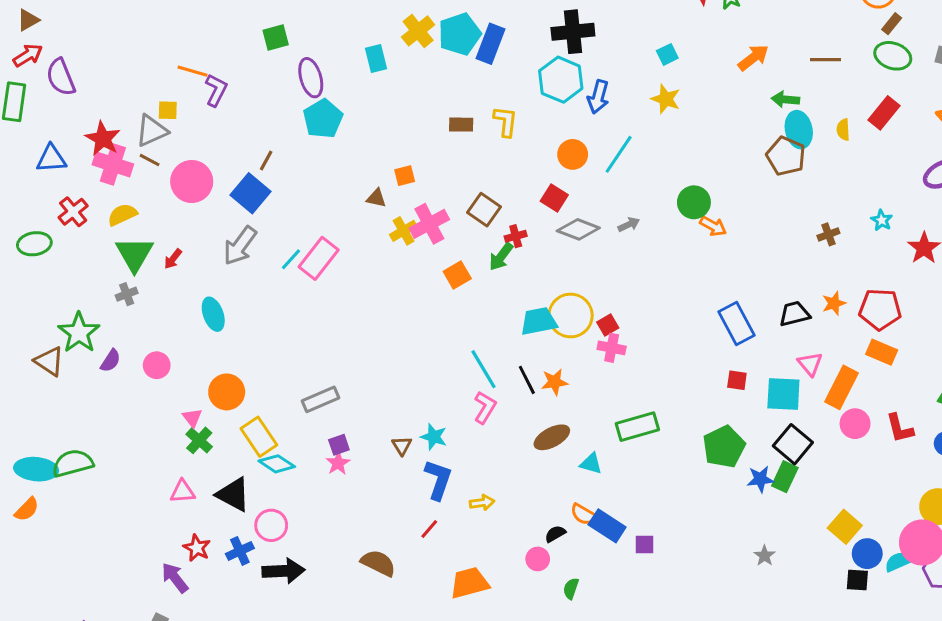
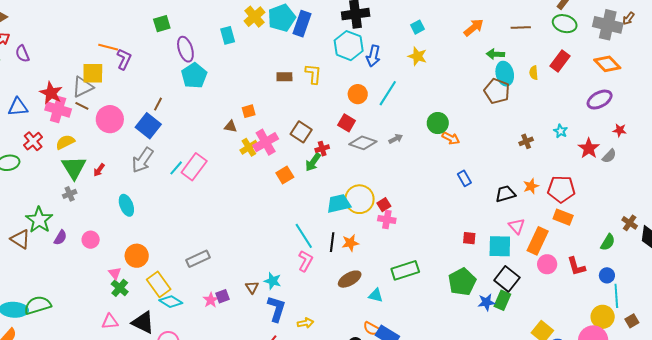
purple semicircle: (61, 77) -> (22, 54), size x0.7
yellow square: (168, 110) -> (93, 73), size x1.6
blue rectangle: (736, 324) -> (464, 178), moved, size x0.6
black line: (527, 380) -> (332, 242), turned 36
purple square: (339, 445) -> (222, 296), moved

